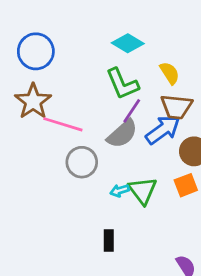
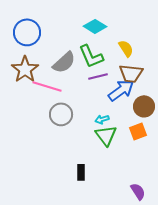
purple line: (132, 111) -> (98, 76), turned 42
gray semicircle: (122, 134) -> (64, 62), moved
cyan arrow: (120, 191) -> (102, 119), moved

